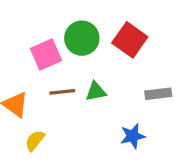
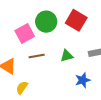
green triangle: (96, 91) -> (67, 56), moved

